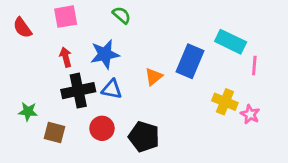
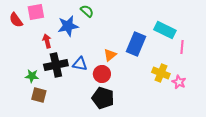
pink square: (66, 17) -> (36, 12), moved
blue star: (105, 54) -> (68, 26), moved
green star: (28, 112) -> (32, 76), moved
red circle: (102, 128) -> (102, 74), moved

